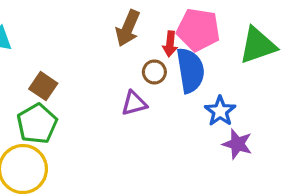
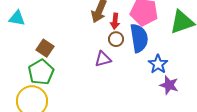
red arrow: (170, 44) -> (115, 21), moved

